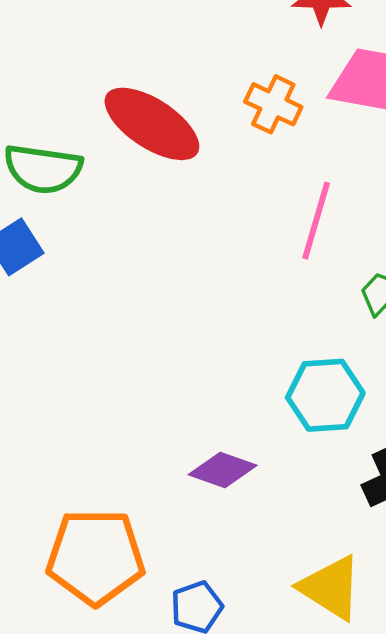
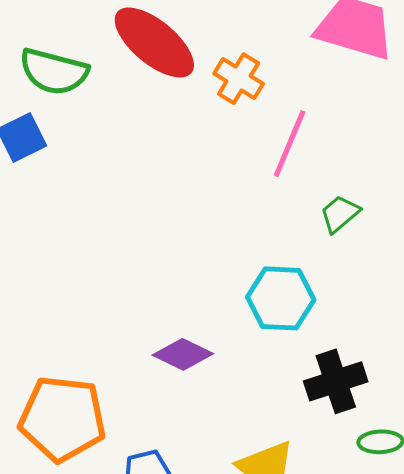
orange cross: (273, 104) -> (239, 79), moved

